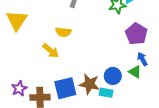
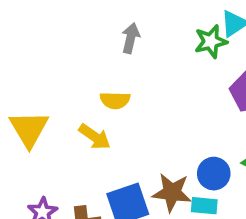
yellow triangle: (17, 20) -> (29, 129), moved

